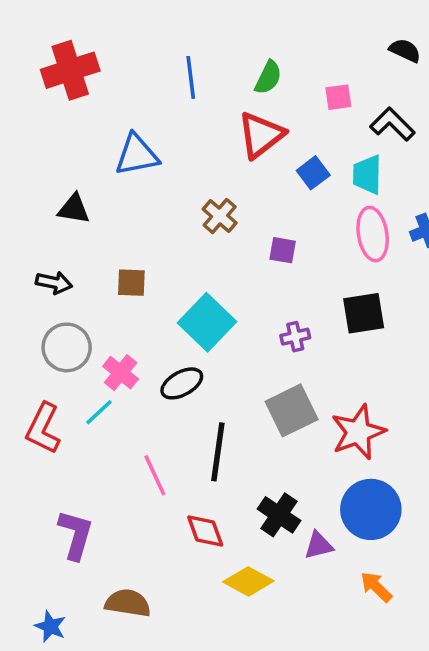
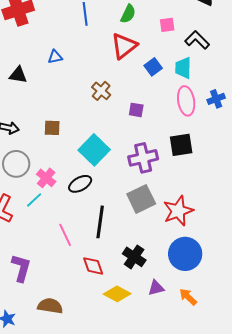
blue triangle: (137, 155) -> (55, 57), size x0.6
black triangle: (74, 209) -> (18, 75), moved
purple cross: (295, 337) -> (143, 158), size x1.8
purple triangle: (319, 545) -> (156, 288), moved

